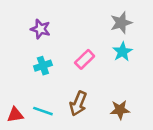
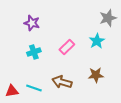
gray star: (121, 23) -> (108, 18), moved
brown arrow: (78, 103) -> (62, 82), turned 84
brown star: (120, 110) -> (96, 75), moved

